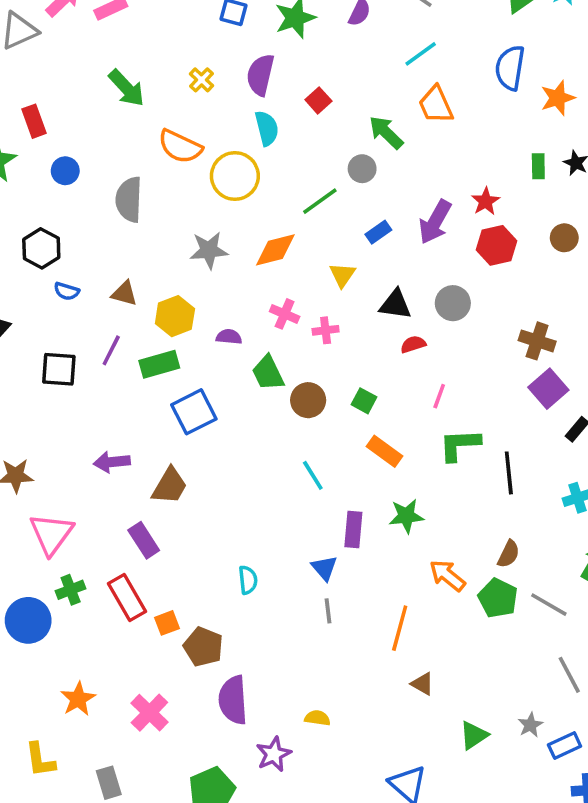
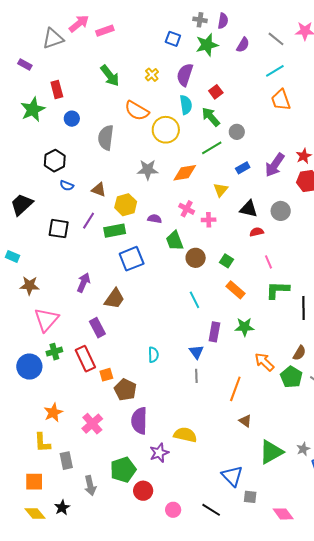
green arrow: (386, 132) -> (211, 117), moved
pink line: (439, 396) -> (269, 262), turned -48
purple arrow: (112, 462) -> (84, 283), turned 114
yellow semicircle: (317, 718) -> (185, 435), size x1.6
green triangle: (474, 735) -> (271, 452), size x1.5
yellow L-shape: (40, 760) -> (42, 443), moved

